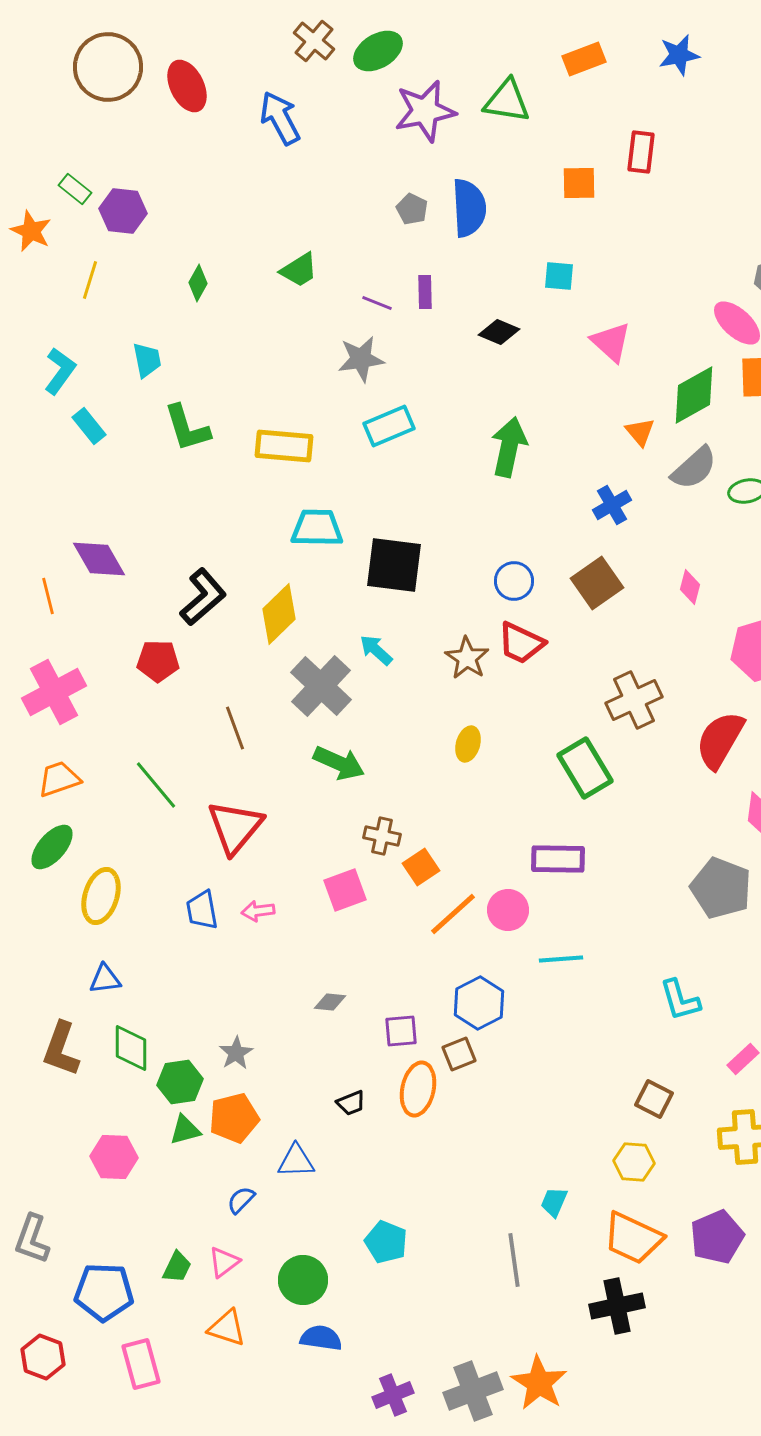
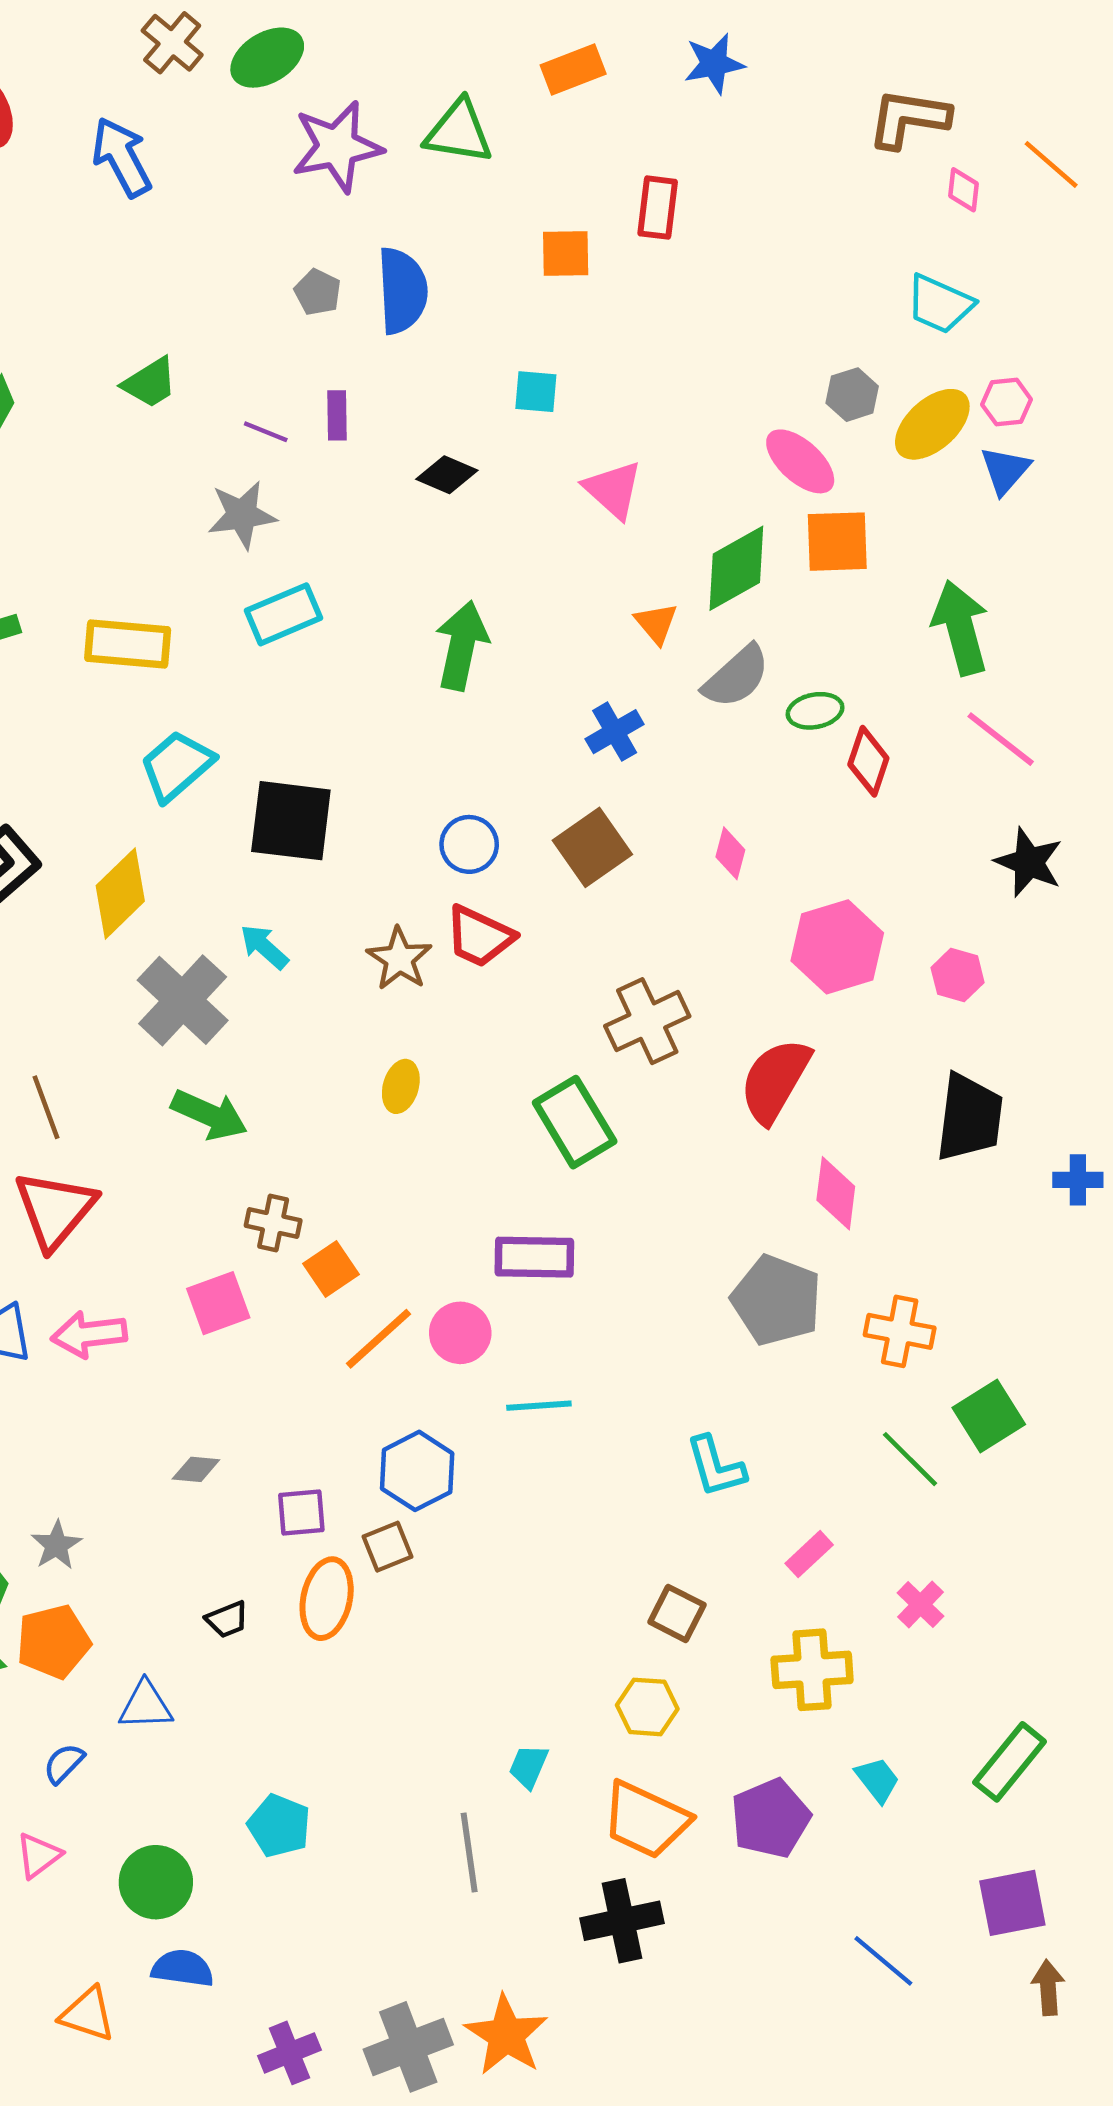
cyan trapezoid: (317, 528) -> (177, 766), turned -42
brown line: (235, 728) -> (46, 1107), moved
pink arrow: (258, 911) -> (89, 1334), size x1.5
orange triangle: (227, 1328) -> (88, 2014), moved

